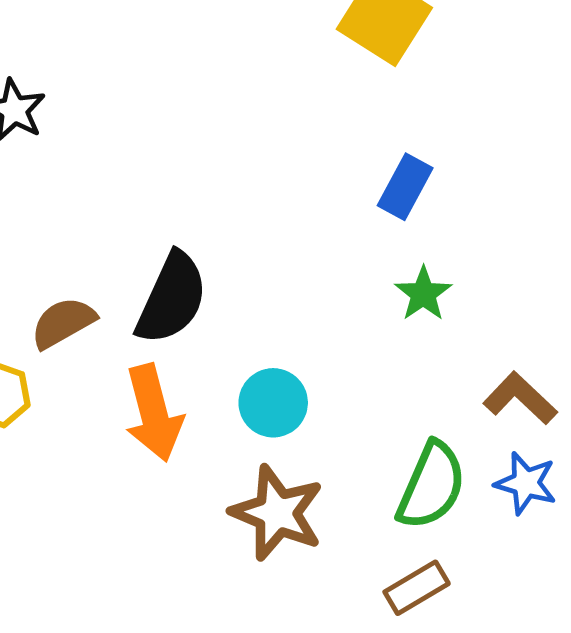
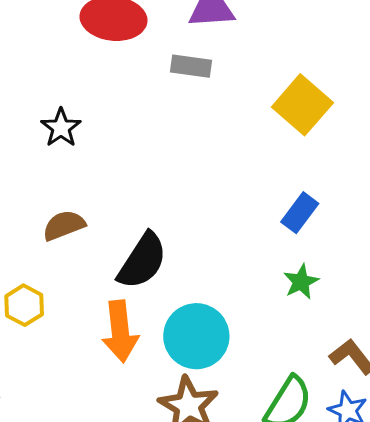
brown semicircle: (63, 323) -> (64, 225), moved
cyan circle: (273, 403) -> (196, 336), size x1.5

